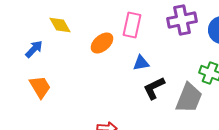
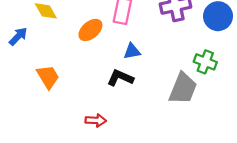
orange trapezoid: (40, 87) -> (48, 77), moved
black L-shape: (154, 88) -> (120, 78), moved, turned 50

